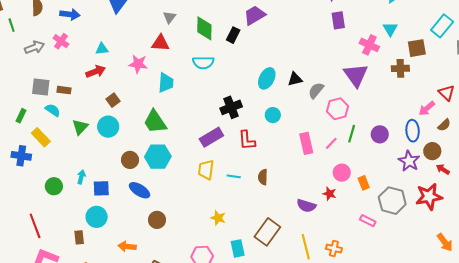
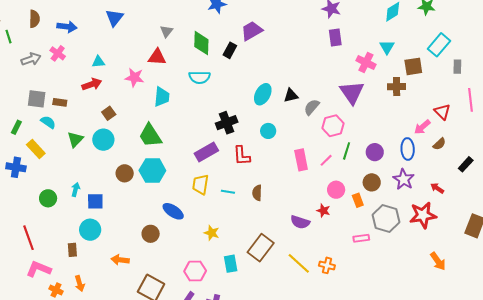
brown circle: (432, 151) -> (372, 182), moved
blue ellipse: (140, 190) -> (173, 211), moved
pink rectangle: (368, 221) -> (361, 238), turned -35
yellow line: (306, 247) -> (299, 263), turned -35

